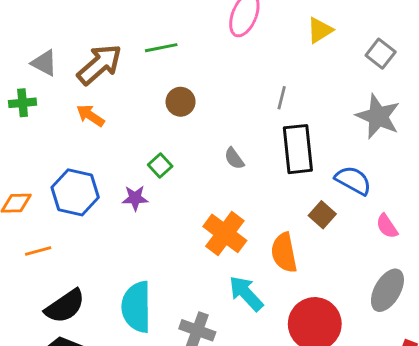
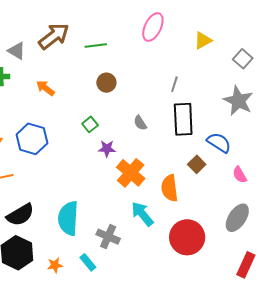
brown arrow: (100, 64) -> (54, 36), moved
purple star: (135, 198) -> (107, 149), moved

